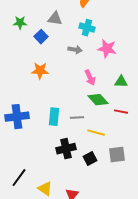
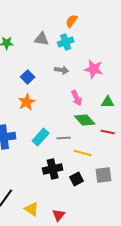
cyan cross: (87, 28) -> (66, 42), moved, turned -35
blue square: (41, 37) -> (28, 77), moved
orange star: (40, 71) -> (27, 102), moved, turned -30
cyan rectangle: (54, 117) -> (41, 137), turned 36

